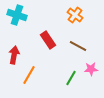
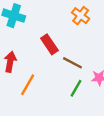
brown line: (78, 46) -> (73, 63), moved

